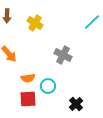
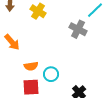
gray cross: (63, 55) -> (78, 29), moved

